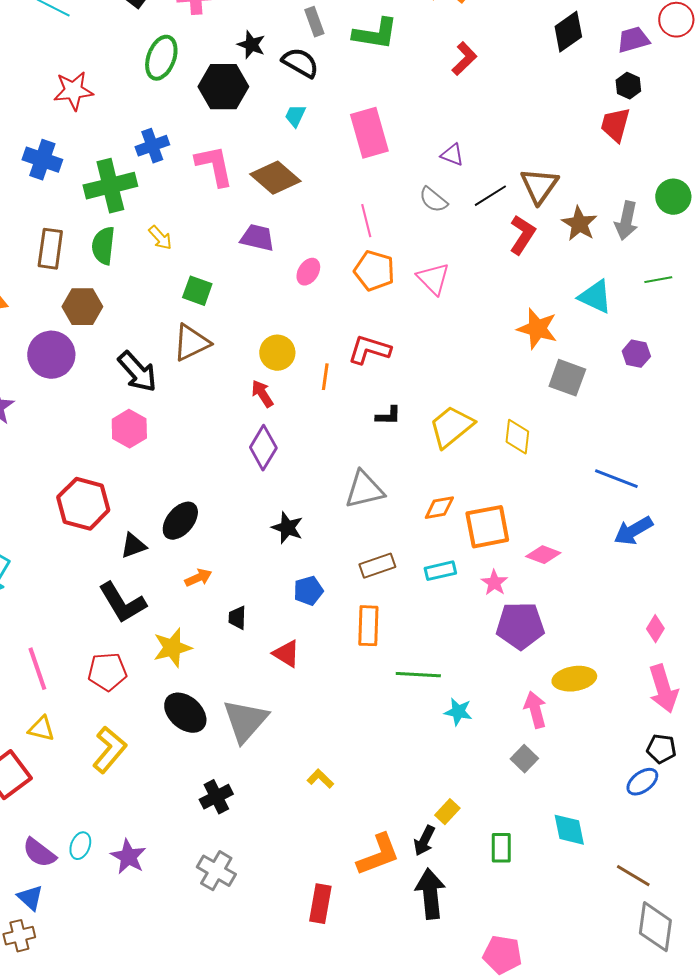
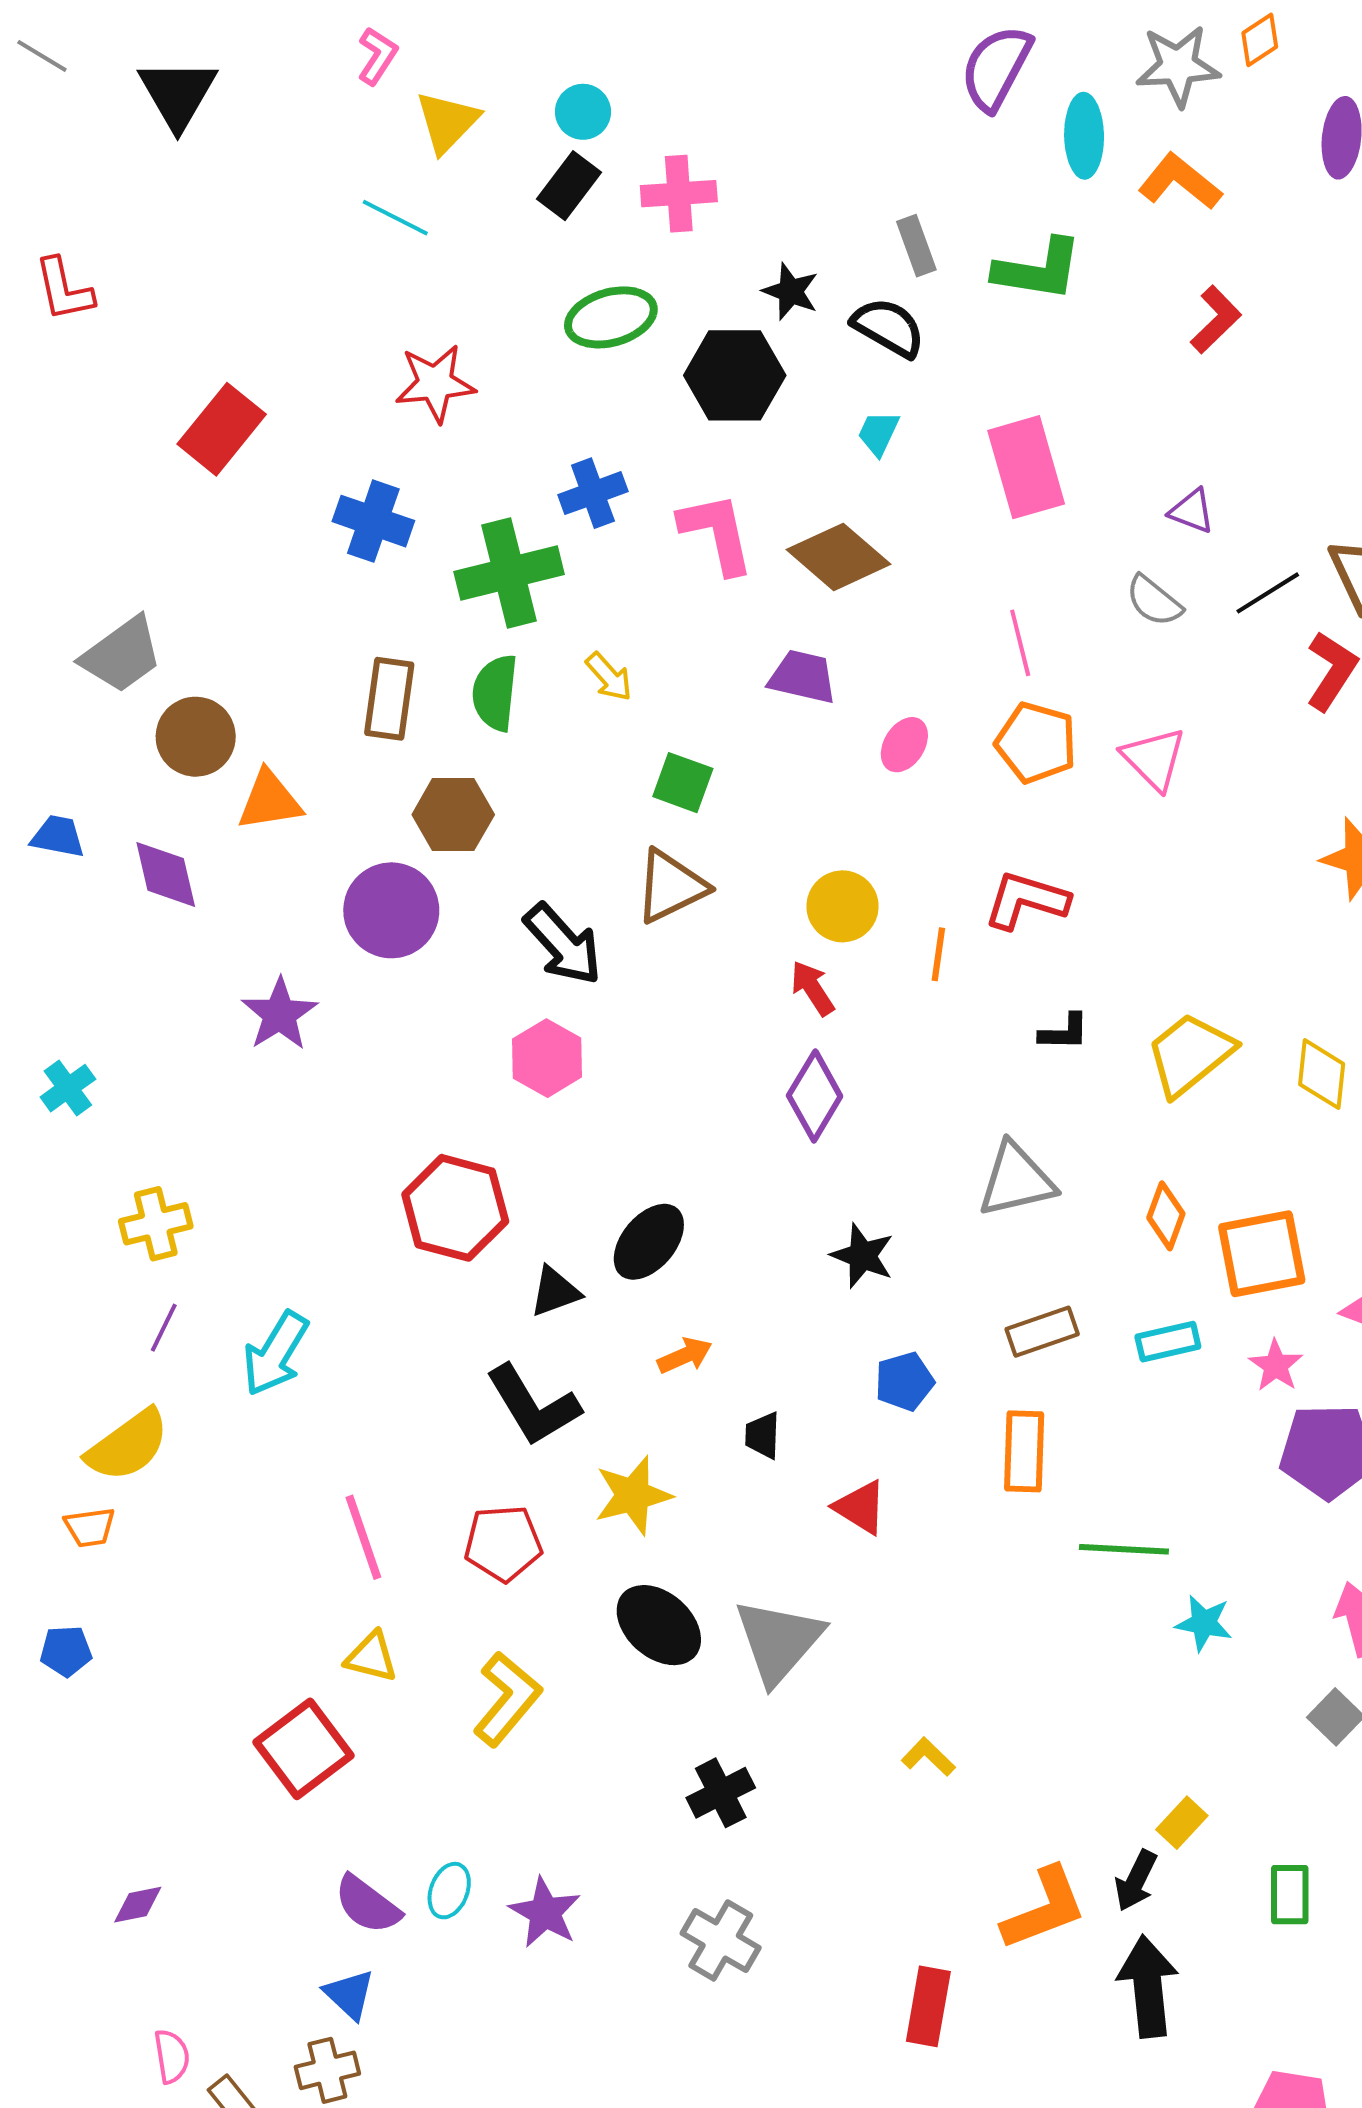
green ellipse: (161, 58) -> (611, 317), turned 54
orange diamond: (439, 508) -> (1166, 1216), turned -60

